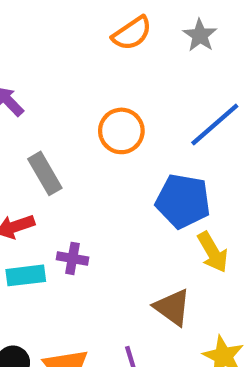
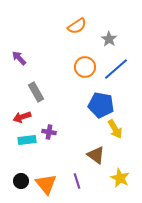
gray star: (200, 35) -> (109, 39), moved
orange circle: (121, 131) -> (85, 67), moved

